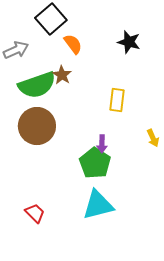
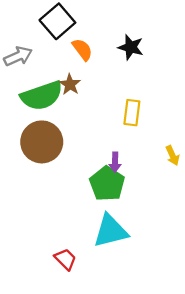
black star: (129, 42) -> (131, 47), moved
red trapezoid: (35, 213) -> (65, 259), moved

